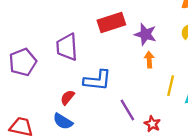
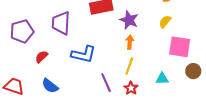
yellow line: (171, 86) -> (129, 66), moved
red semicircle: (67, 97) -> (41, 57), moved
red star: (152, 124) -> (131, 88), moved

